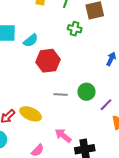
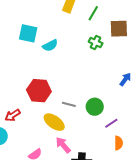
red hexagon: (48, 61) -> (39, 91), moved
yellow ellipse: (31, 114) -> (54, 122), moved

